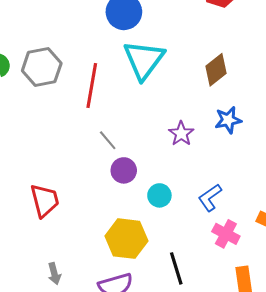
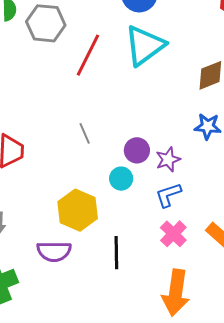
purple star: (181, 134) -> (168, 159), moved
gray line: (108, 140) -> (85, 133), moved
purple circle: (124, 170) -> (137, 150), moved

